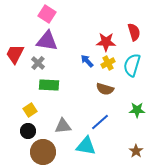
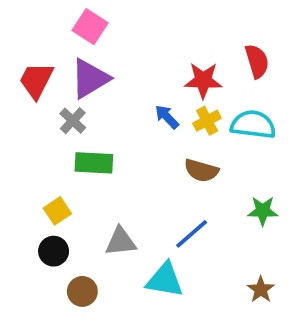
purple triangle: (47, 41) -> (90, 78), turned -40
red trapezoid: (15, 54) -> (36, 80), moved
cyan semicircle: (132, 65) -> (253, 125), turned 80
brown circle: (43, 152) -> (82, 291), size x0.6

